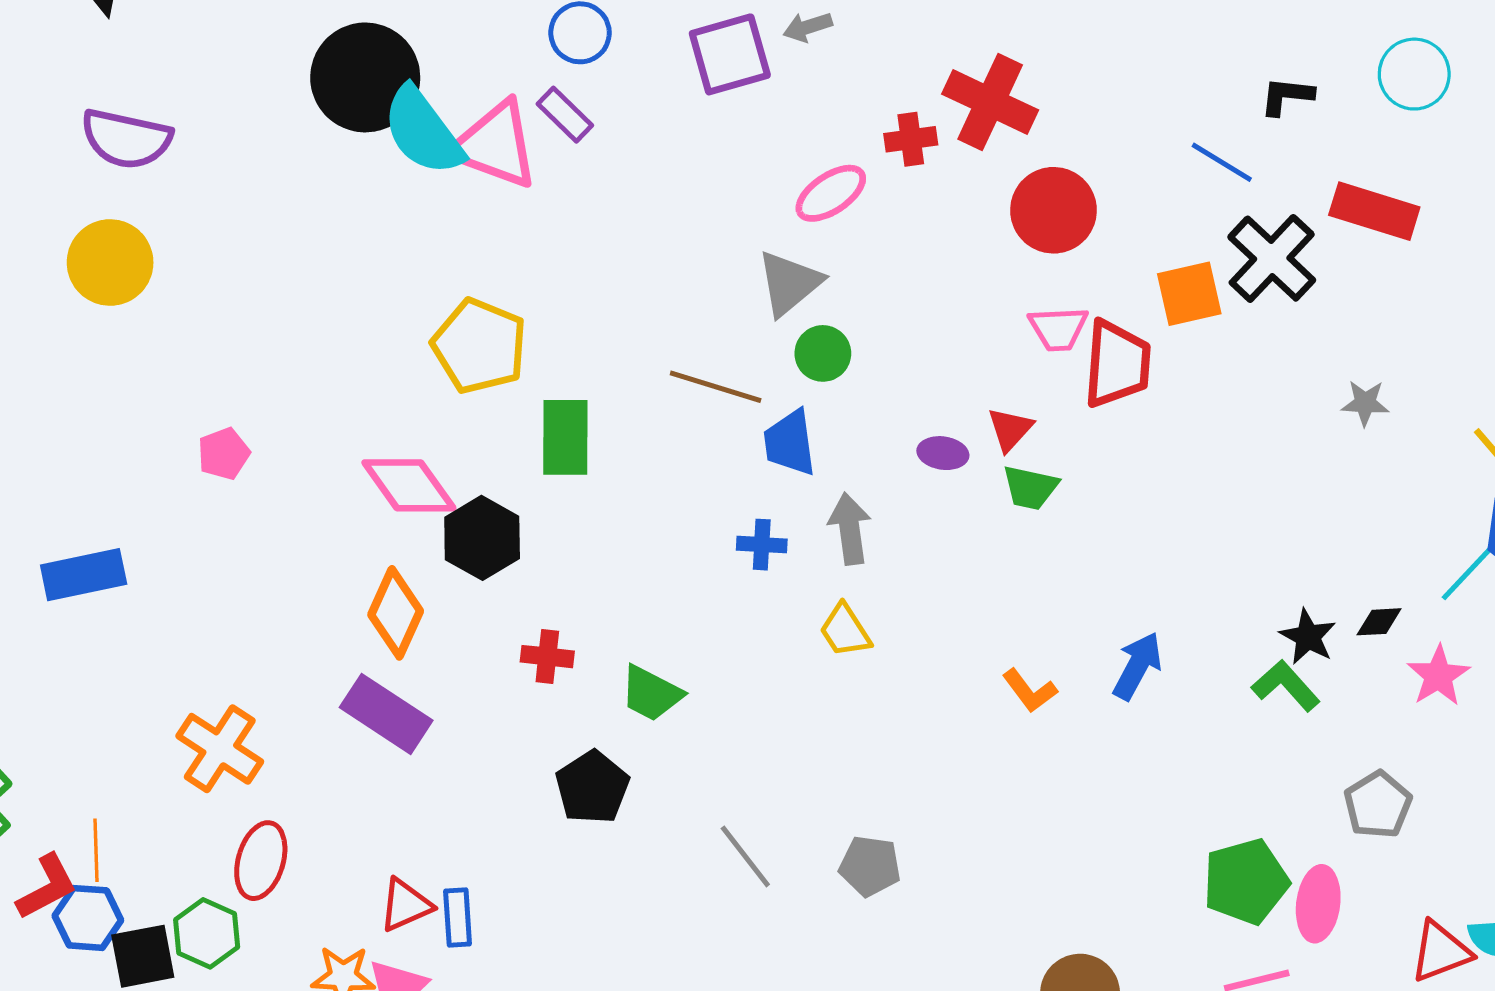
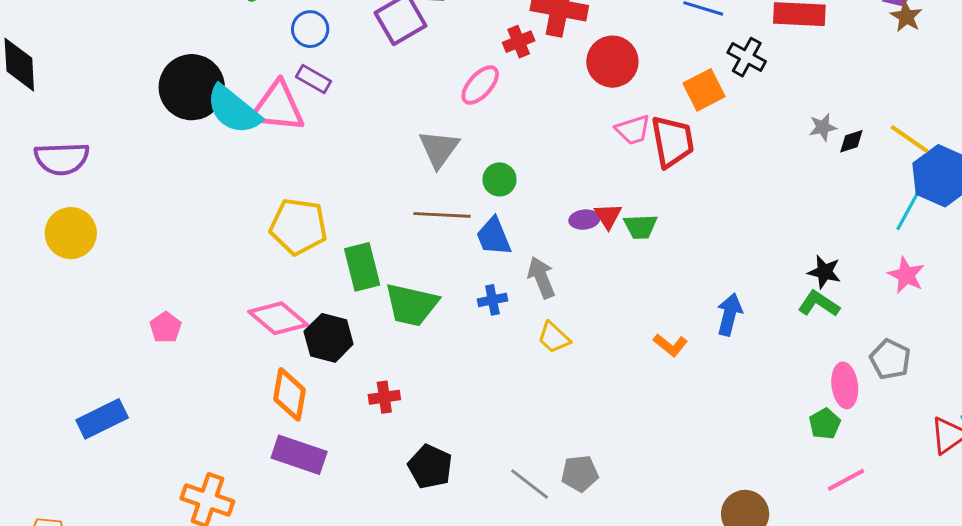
black cross: (1272, 259) -> (747, 57), size x0.7
gray triangle: (789, 283) -> (439, 149), moved
red triangle: (1010, 429) -> (608, 216), moved
black diamond: (1379, 622) -> (851, 141), moved
green trapezoid: (651, 693) -> (412, 305), moved, size x1.4
gray pentagon: (870, 866) -> (580, 474), moved
green pentagon: (1246, 882) -> (825, 424), size x0.6
pink ellipse: (1318, 904) -> (845, 385), moved

